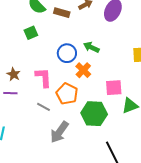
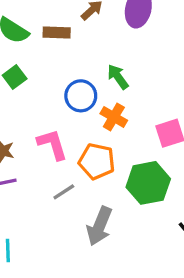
green arrow: (91, 47) -> (118, 77), turned 42
gray line: (43, 107) -> (64, 192), turned -48

